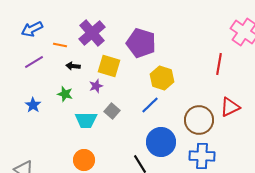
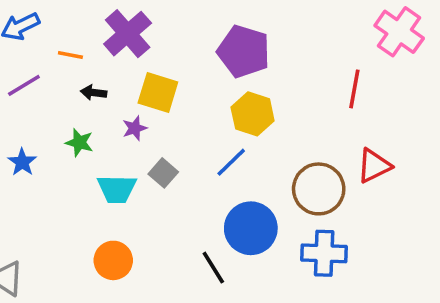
purple pentagon: (141, 43) -> (244, 51), moved

